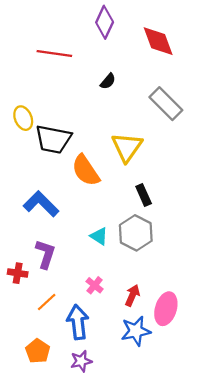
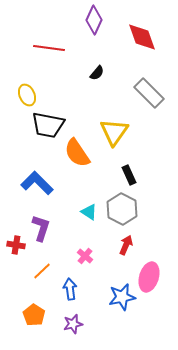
yellow ellipse: (23, 118) -> (27, 95), moved
red arrow: (132, 295) -> (126, 245), moved
blue arrow: (78, 322) -> (70, 289), size x0.7

